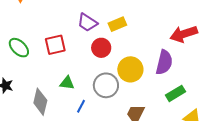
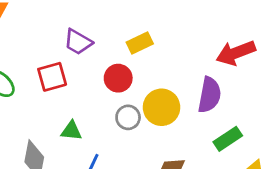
purple trapezoid: (87, 22) -> (78, 42), moved
gray circle: (106, 85) -> (128, 117), moved, size x0.7

